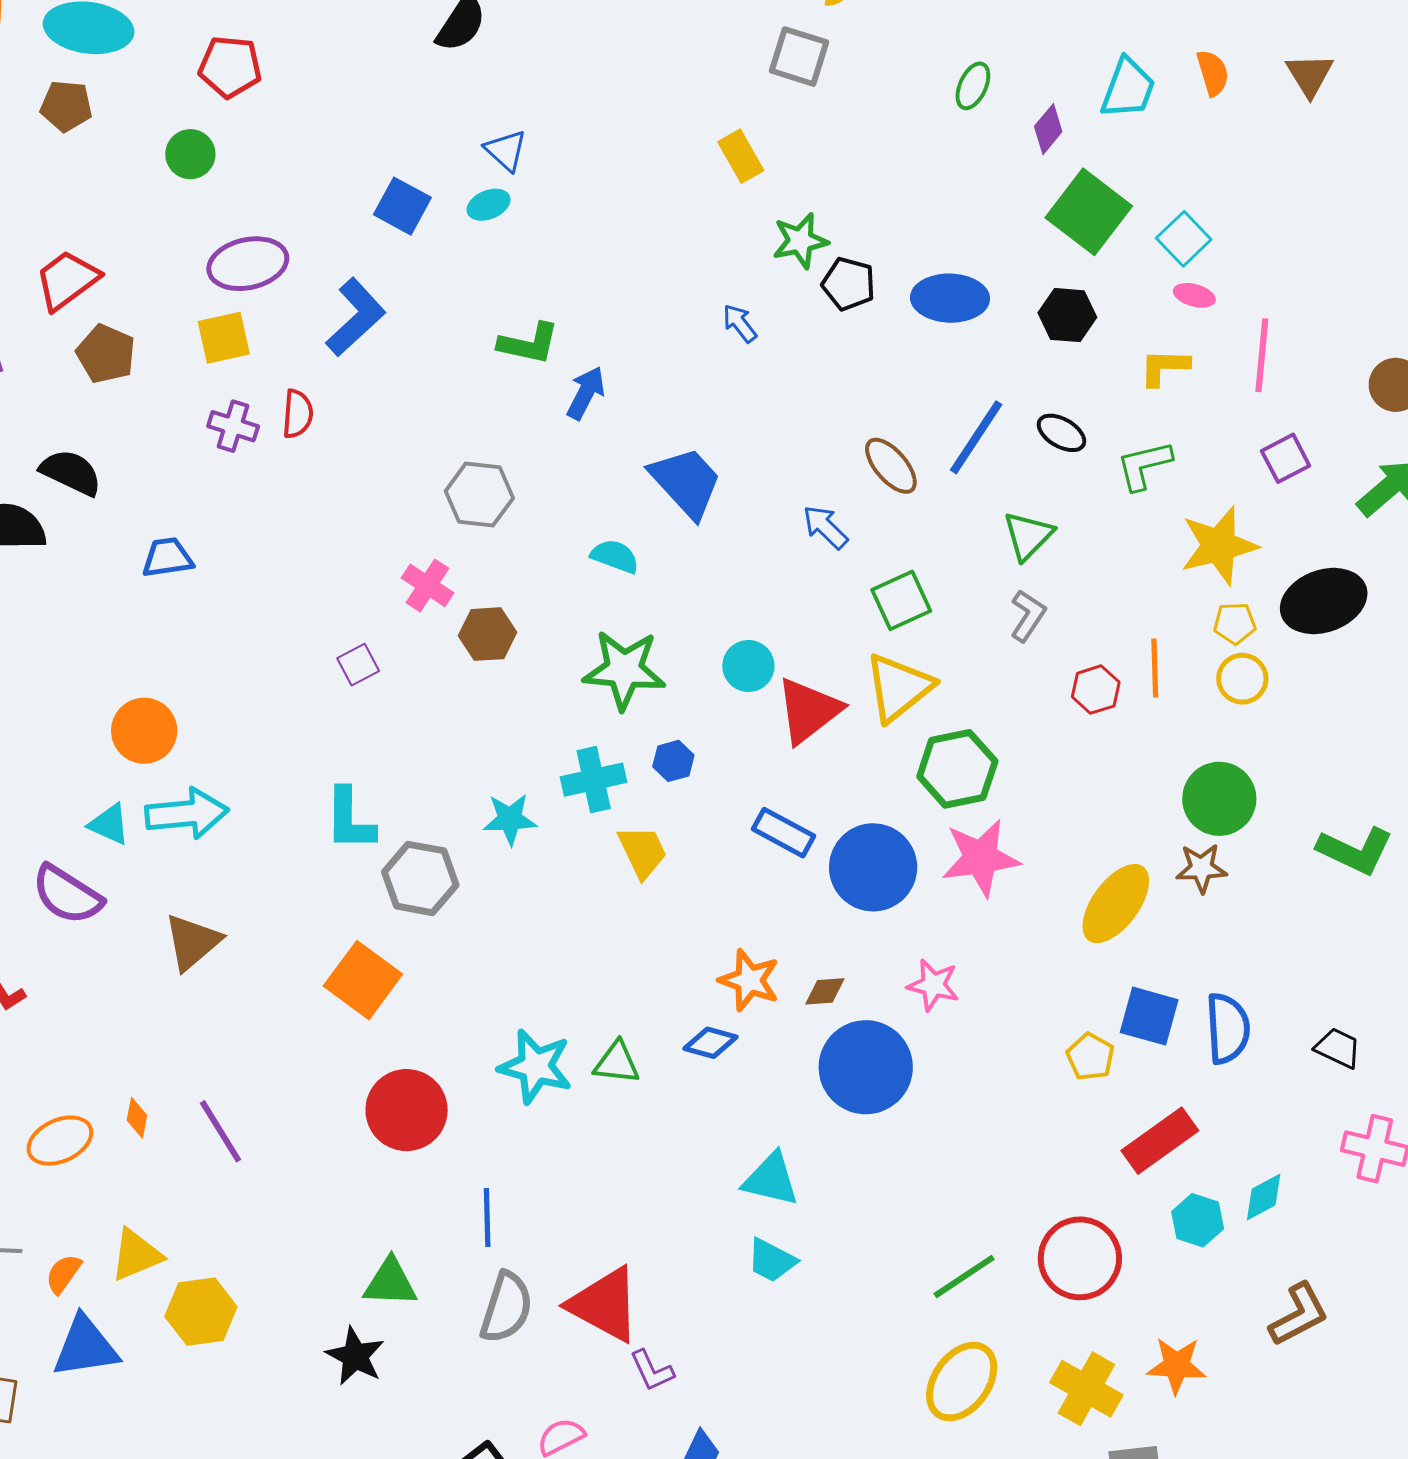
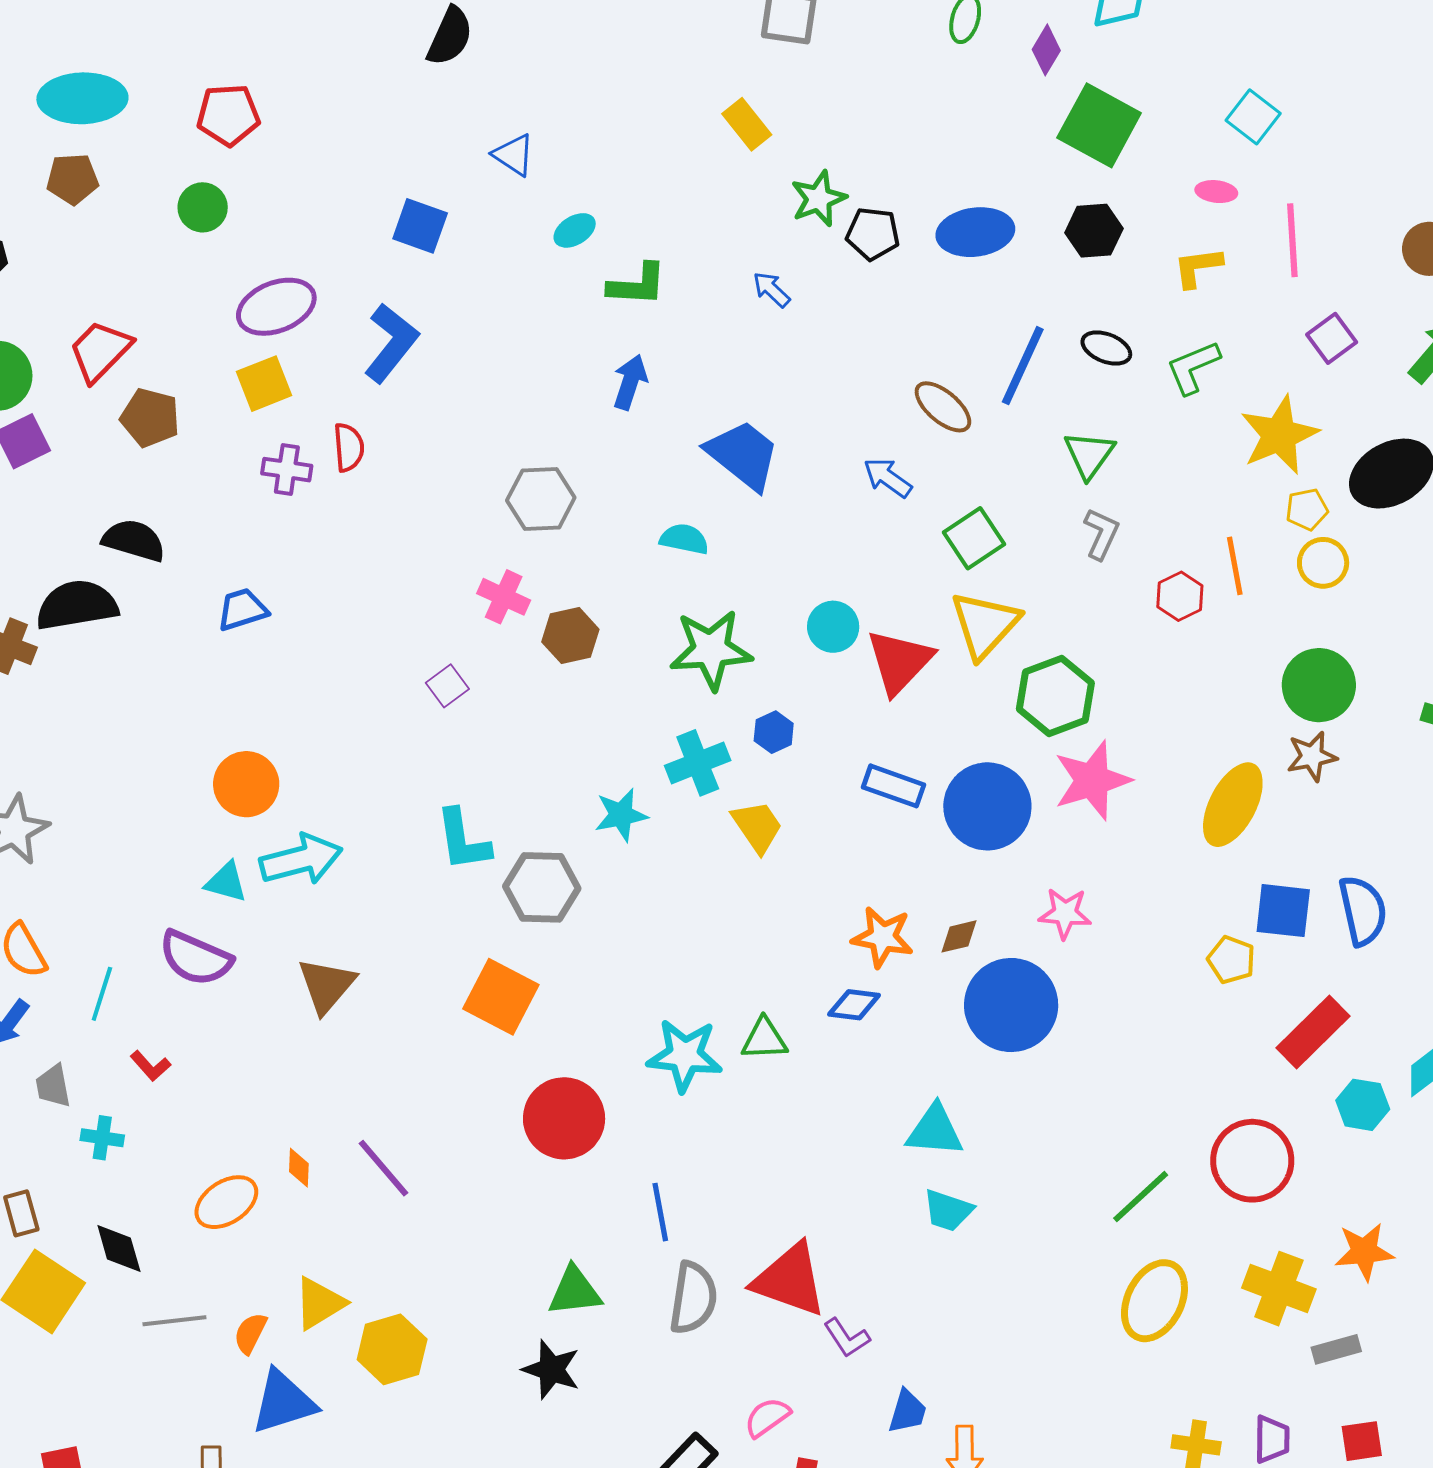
cyan ellipse: (489, 205) -> (575, 230), moved
cyan square: (1184, 239) -> (1253, 117), moved
green L-shape: (529, 343) -> (637, 285), moved

